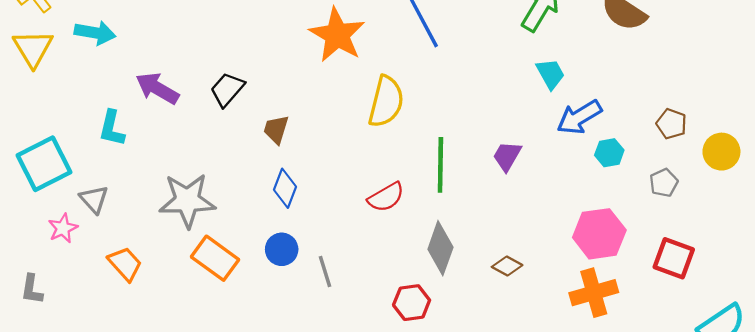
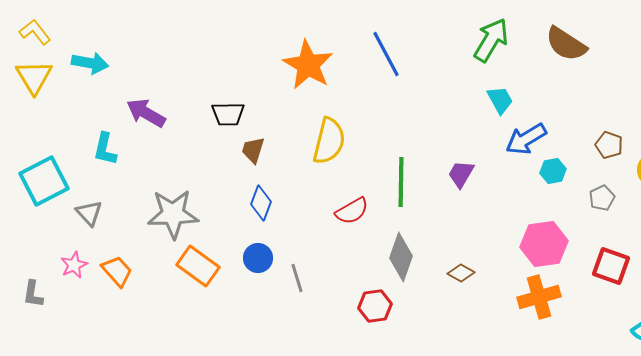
black trapezoid: (227, 89) -> (228, 114), moved, turned -132
yellow semicircle: (386, 102) -> (329, 141), moved
pink star: (63, 228) -> (74, 265), moved

